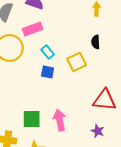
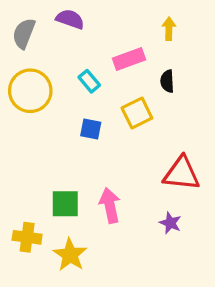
pink rectangle: (33, 29) -> (129, 59), moved
cyan rectangle: (48, 52) -> (89, 81), moved

